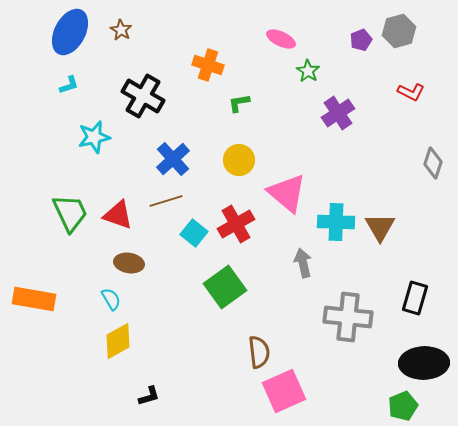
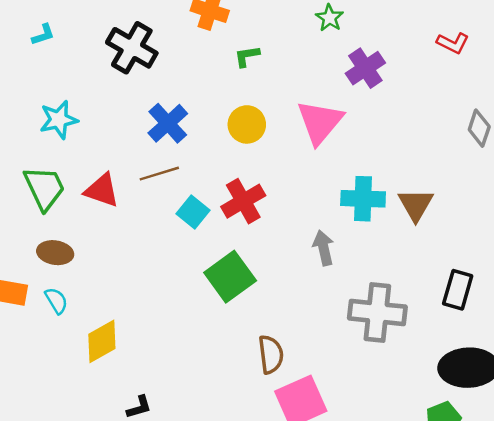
cyan star: (94, 137) -> (59, 120), moved
pink triangle: (287, 193) -> (320, 122), moved, turned 30
brown ellipse: (129, 263) -> (55, 253), moved
cyan semicircle: (111, 299) -> (56, 301), moved

